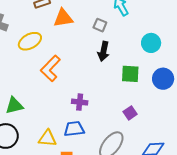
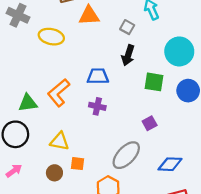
yellow ellipse: (30, 41) -> (51, 37), turned 35
cyan circle: (151, 43) -> (179, 51), size x1.4
orange L-shape: (50, 68) -> (59, 93), moved
blue trapezoid: (74, 129) -> (98, 76), moved

